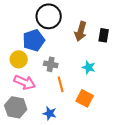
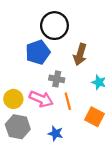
brown arrow: (81, 31) -> (80, 54), moved
yellow circle: (19, 59) -> (13, 99), moved
pink arrow: (25, 82) -> (41, 99), moved

